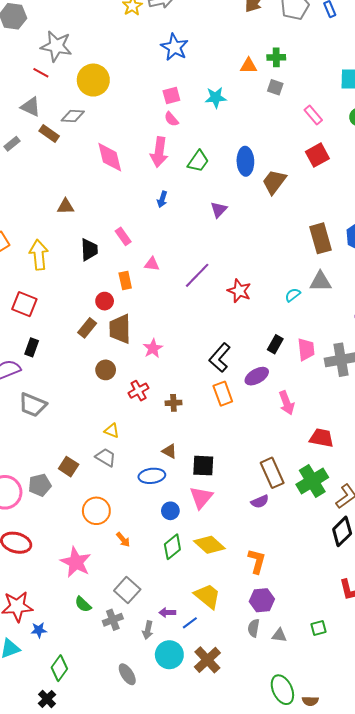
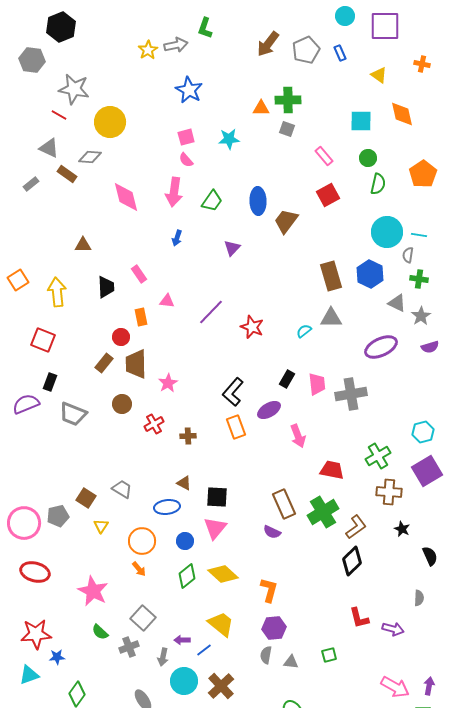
green cross: (276, 57) -> (288, 100), size x1.4
gray trapezoid: (33, 405) -> (73, 414), moved
yellow triangle: (112, 431) -> (101, 526), moved, turned 42
purple semicircle: (260, 502) -> (272, 532), turned 48
orange circle: (96, 511) -> (142, 541), moved

